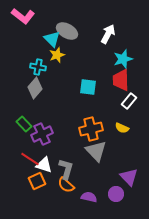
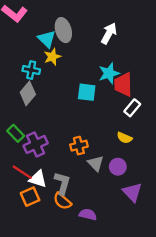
gray ellipse: (67, 31) -> (63, 30), turned 45
cyan star: (123, 59) -> (109, 73), moved
orange cross: (91, 129) -> (79, 146), moved, size x0.7
gray triangle: (96, 151) -> (96, 163), size x0.7
purple circle: (116, 194) -> (118, 167), moved

